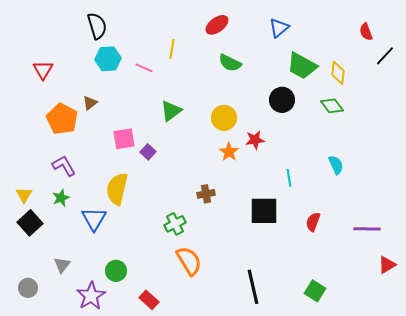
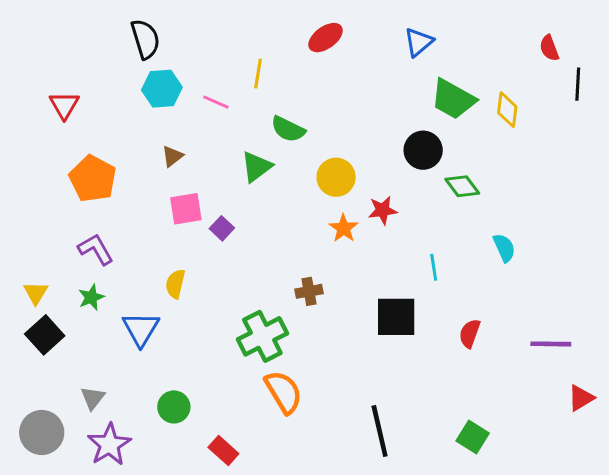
black line: (385, 56) -> (578, 84), turned -40
green semicircle: (230, 63) -> (288, 129), moved
brown triangle: (90, 103) -> (172, 156), moved
green diamond: (332, 106) -> (462, 186), moved
yellow semicircle: (117, 189) -> (175, 284), size x0.6
green cross: (175, 224) -> (262, 336), size x1.5
gray circle: (28, 288) -> (42, 432), size x1.5
purple star: (91, 296) -> (109, 445), moved

